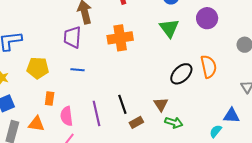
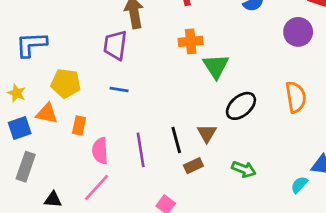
green triangle: (169, 28) -> (216, 66), moved
orange cross: (120, 38) -> (191, 41), moved, size x0.7
black ellipse: (181, 74) -> (241, 106), moved
brown triangle: (161, 104) -> (207, 133), moved
orange triangle: (36, 124) -> (47, 113), moved

